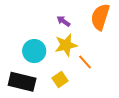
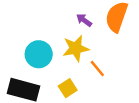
purple arrow: (63, 21) -> (84, 20), moved

